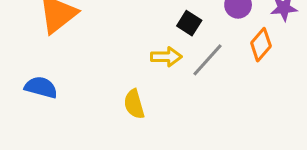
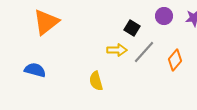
orange diamond: (261, 45) -> (175, 60), moved

